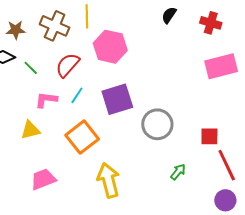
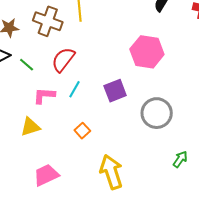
pink hexagon: (110, 47) -> (147, 52), moved
purple square: (117, 99) -> (115, 91), size x0.7
orange square: (82, 137) -> (82, 131), size x0.5

